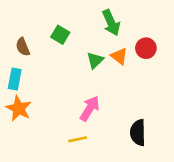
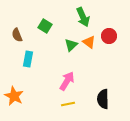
cyan rectangle: (15, 79) -> (28, 59), moved
orange star: (19, 108) -> (14, 96), moved
yellow line: (78, 139) -> (68, 104), moved

